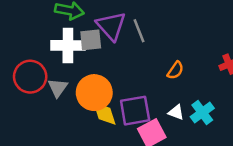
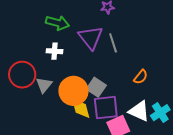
gray square: (91, 40) -> (96, 87), moved, turned 36
white cross: (68, 45) -> (55, 51), size x0.6
white triangle: (176, 112) -> (139, 111), size x1.6

